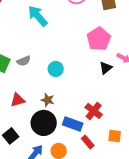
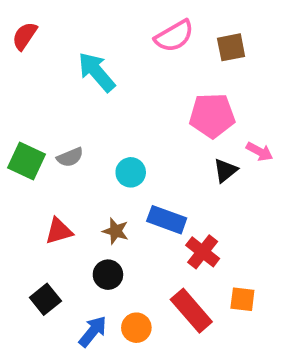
pink pentagon: (99, 39) -> (212, 116), turned 30
black circle: (44, 123) -> (108, 275), size x0.6
blue rectangle: (73, 124) -> (167, 220), moved
red rectangle: (88, 142) -> (191, 311), size x1.6

